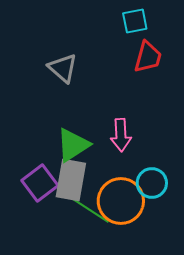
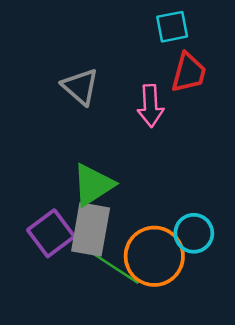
pink arrow: (121, 135) -> (150, 106), moved

